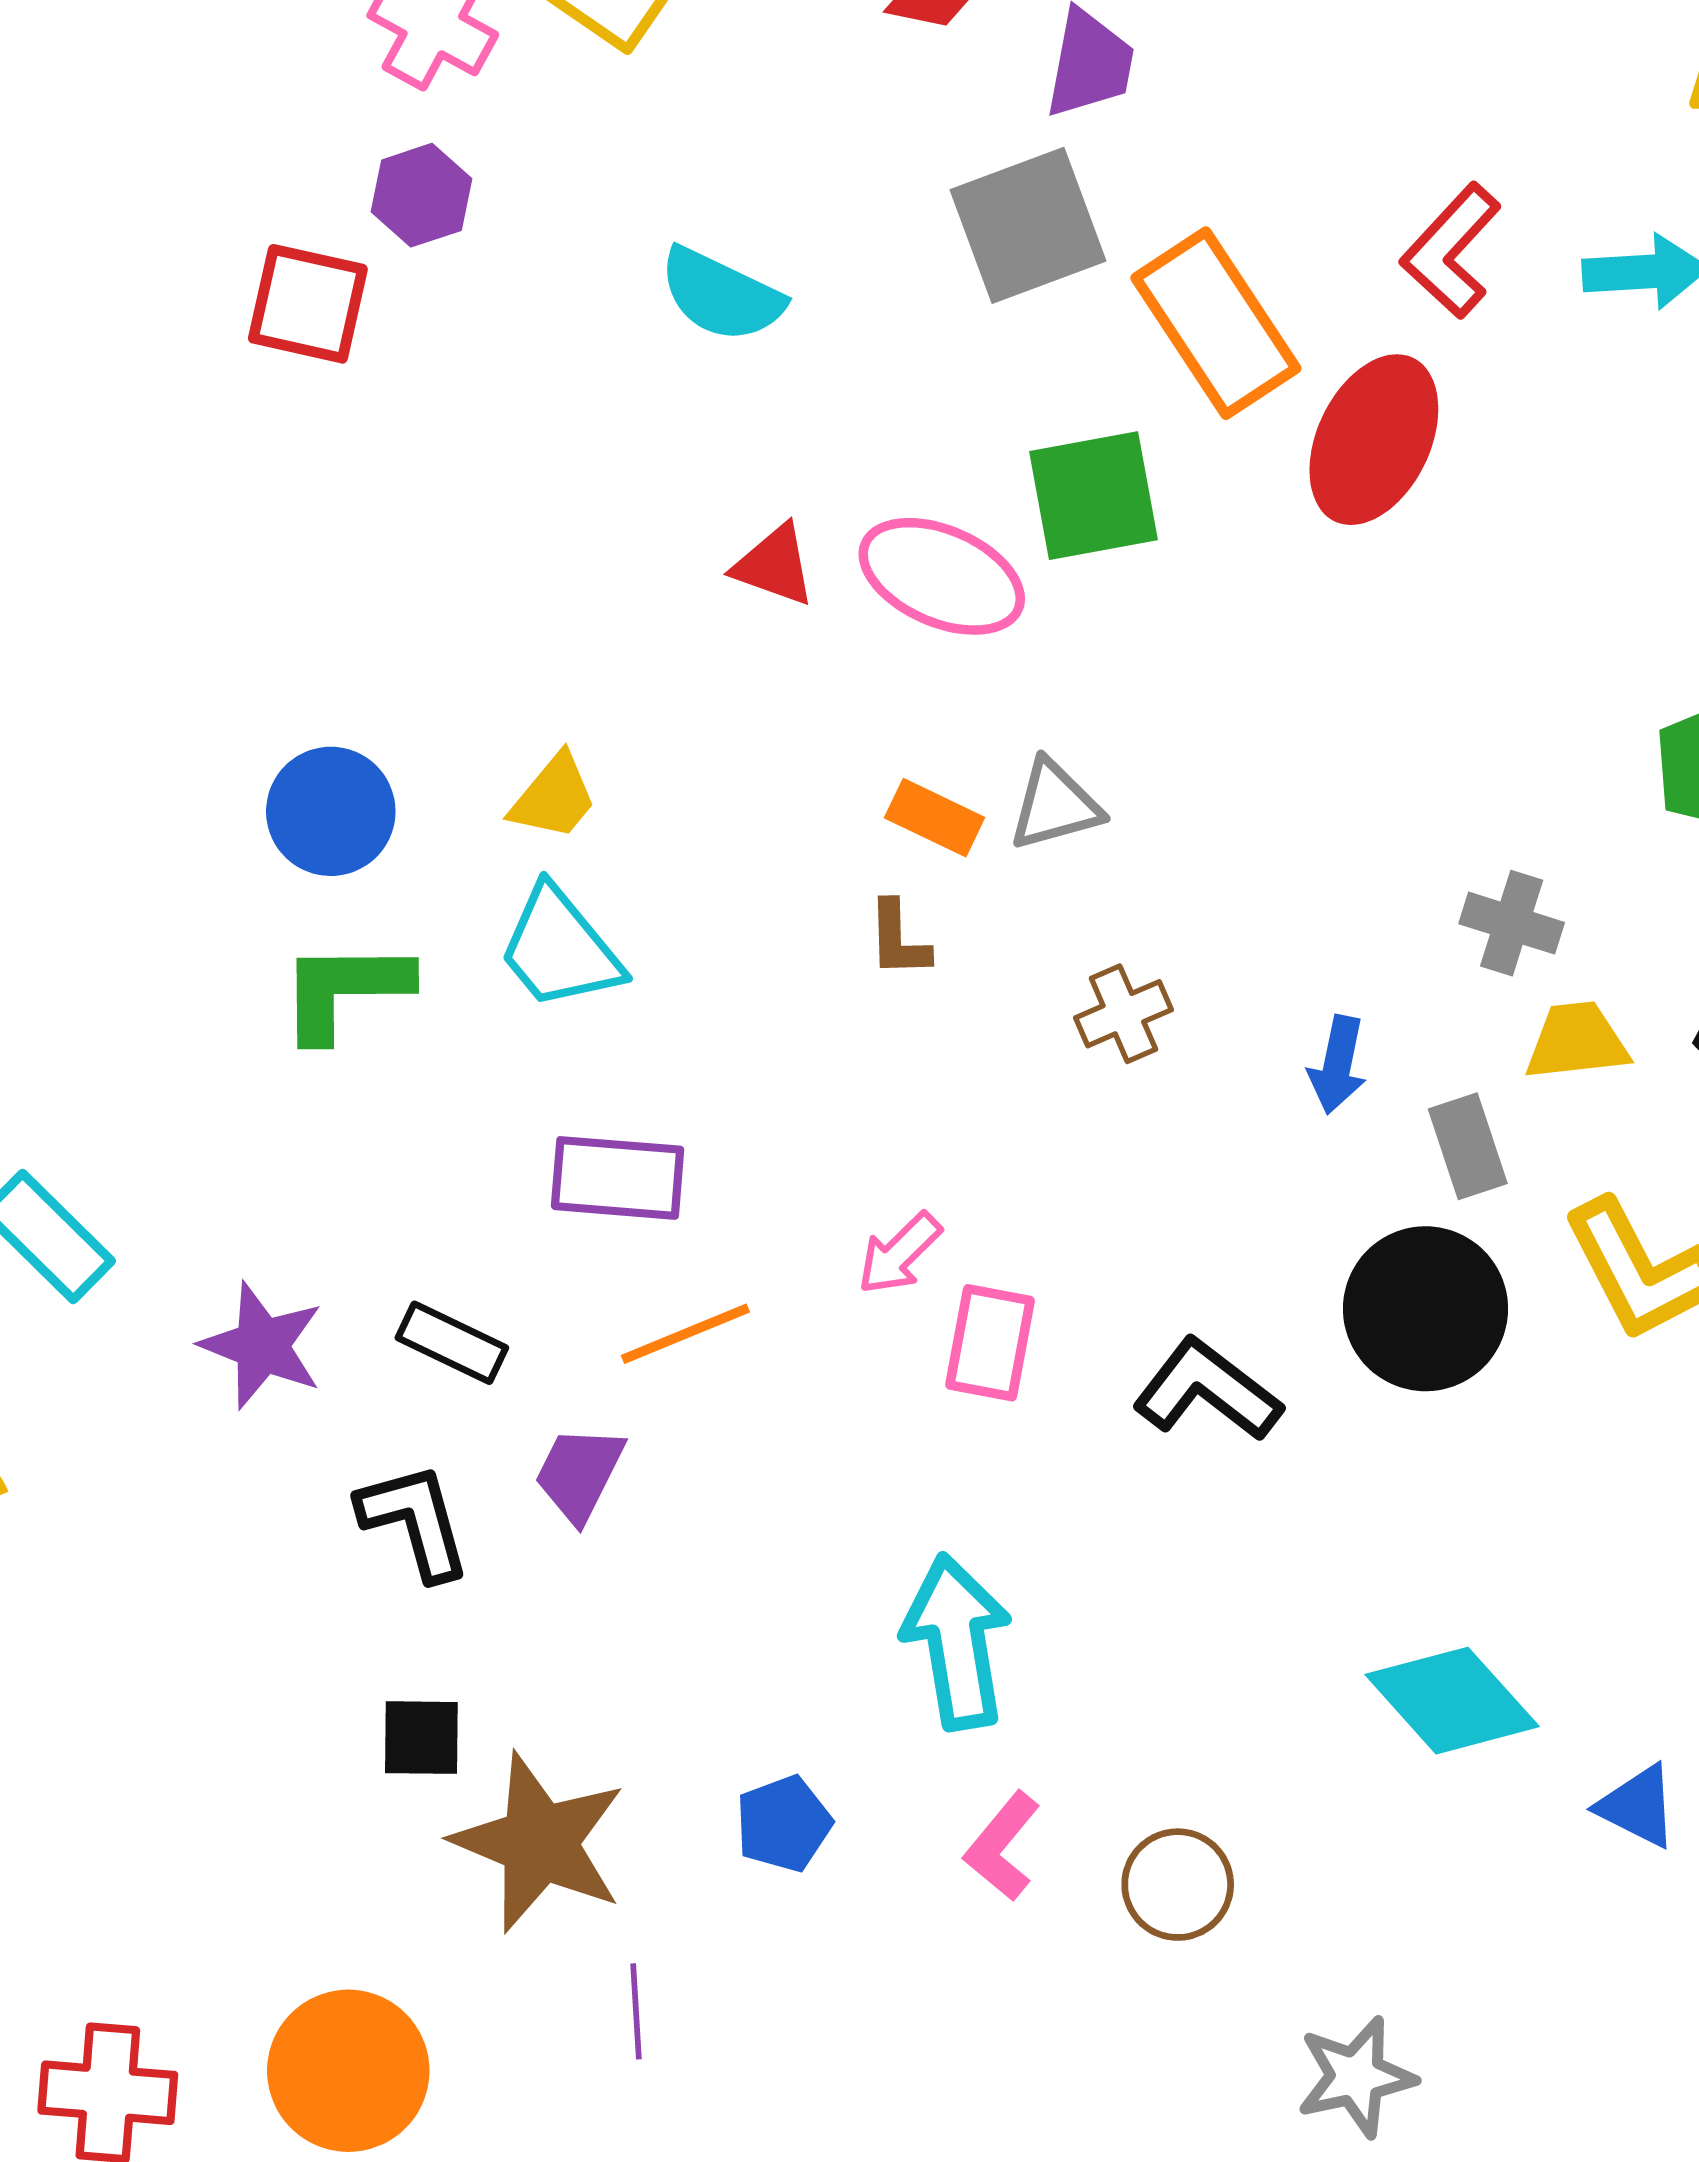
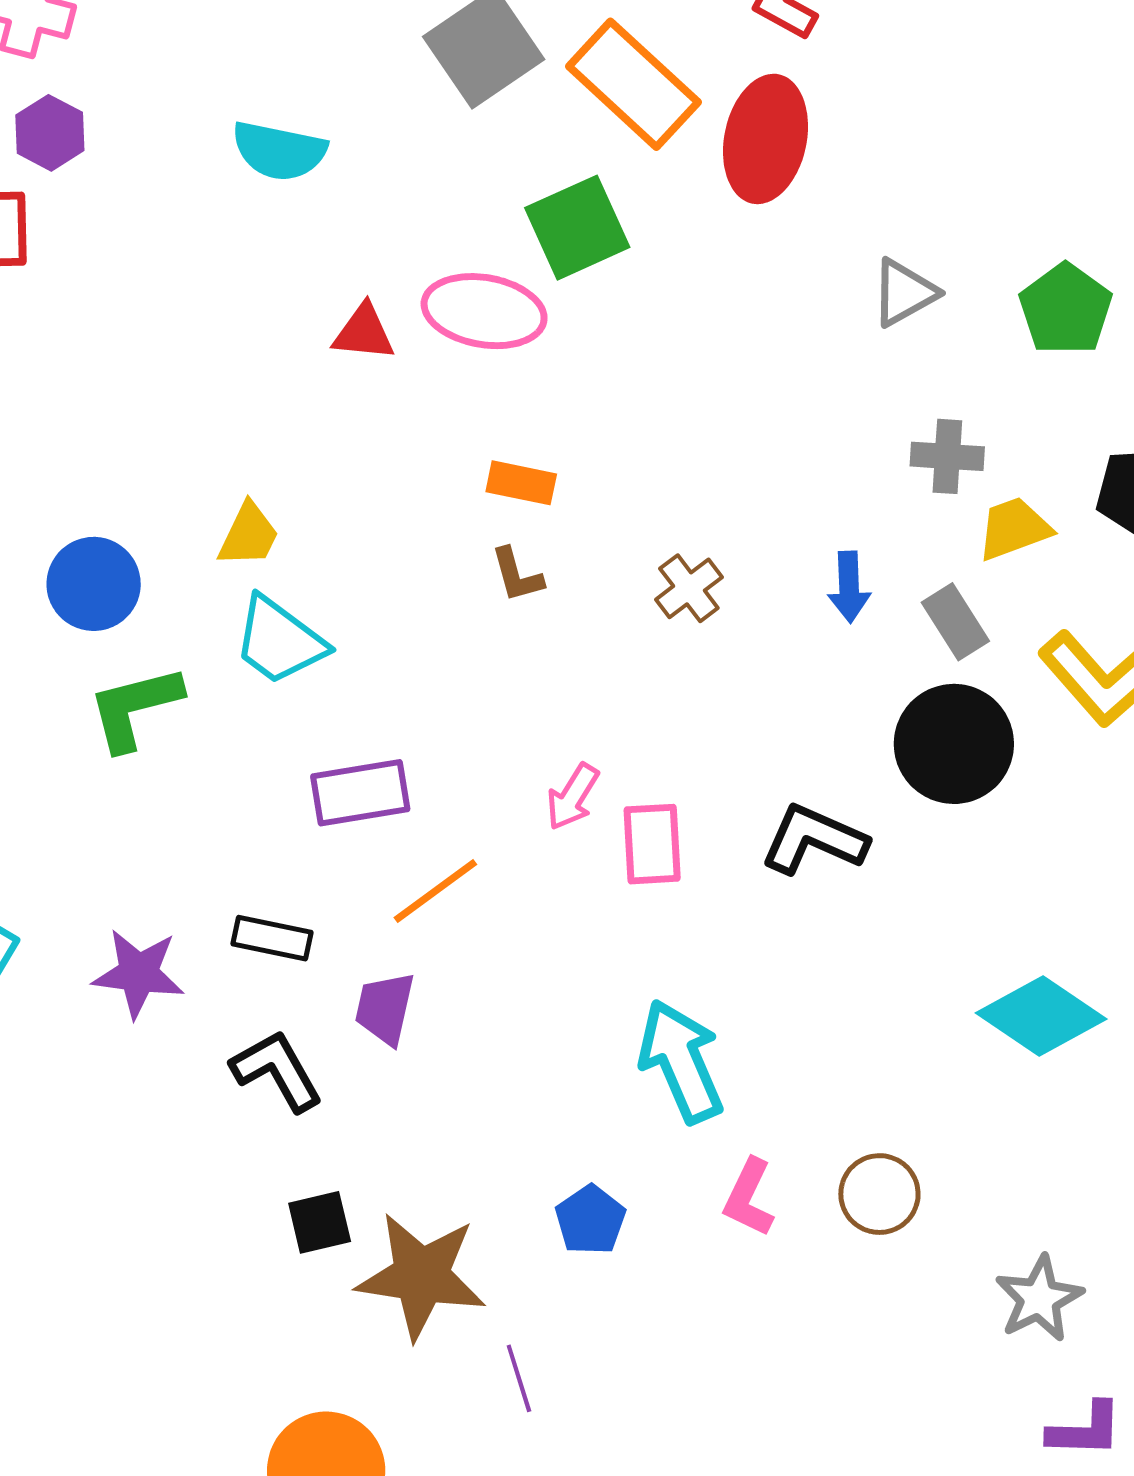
gray triangle: (1055, 805) -> (904, 293), moved

